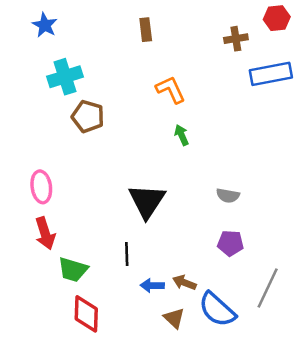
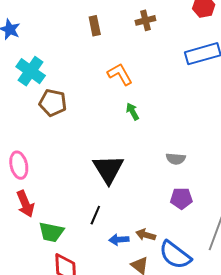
brown cross: (236, 39) -> (145, 20), moved
cyan cross: (65, 77) -> (31, 71), turned -32
black line: (127, 254) -> (95, 215), turned 30

